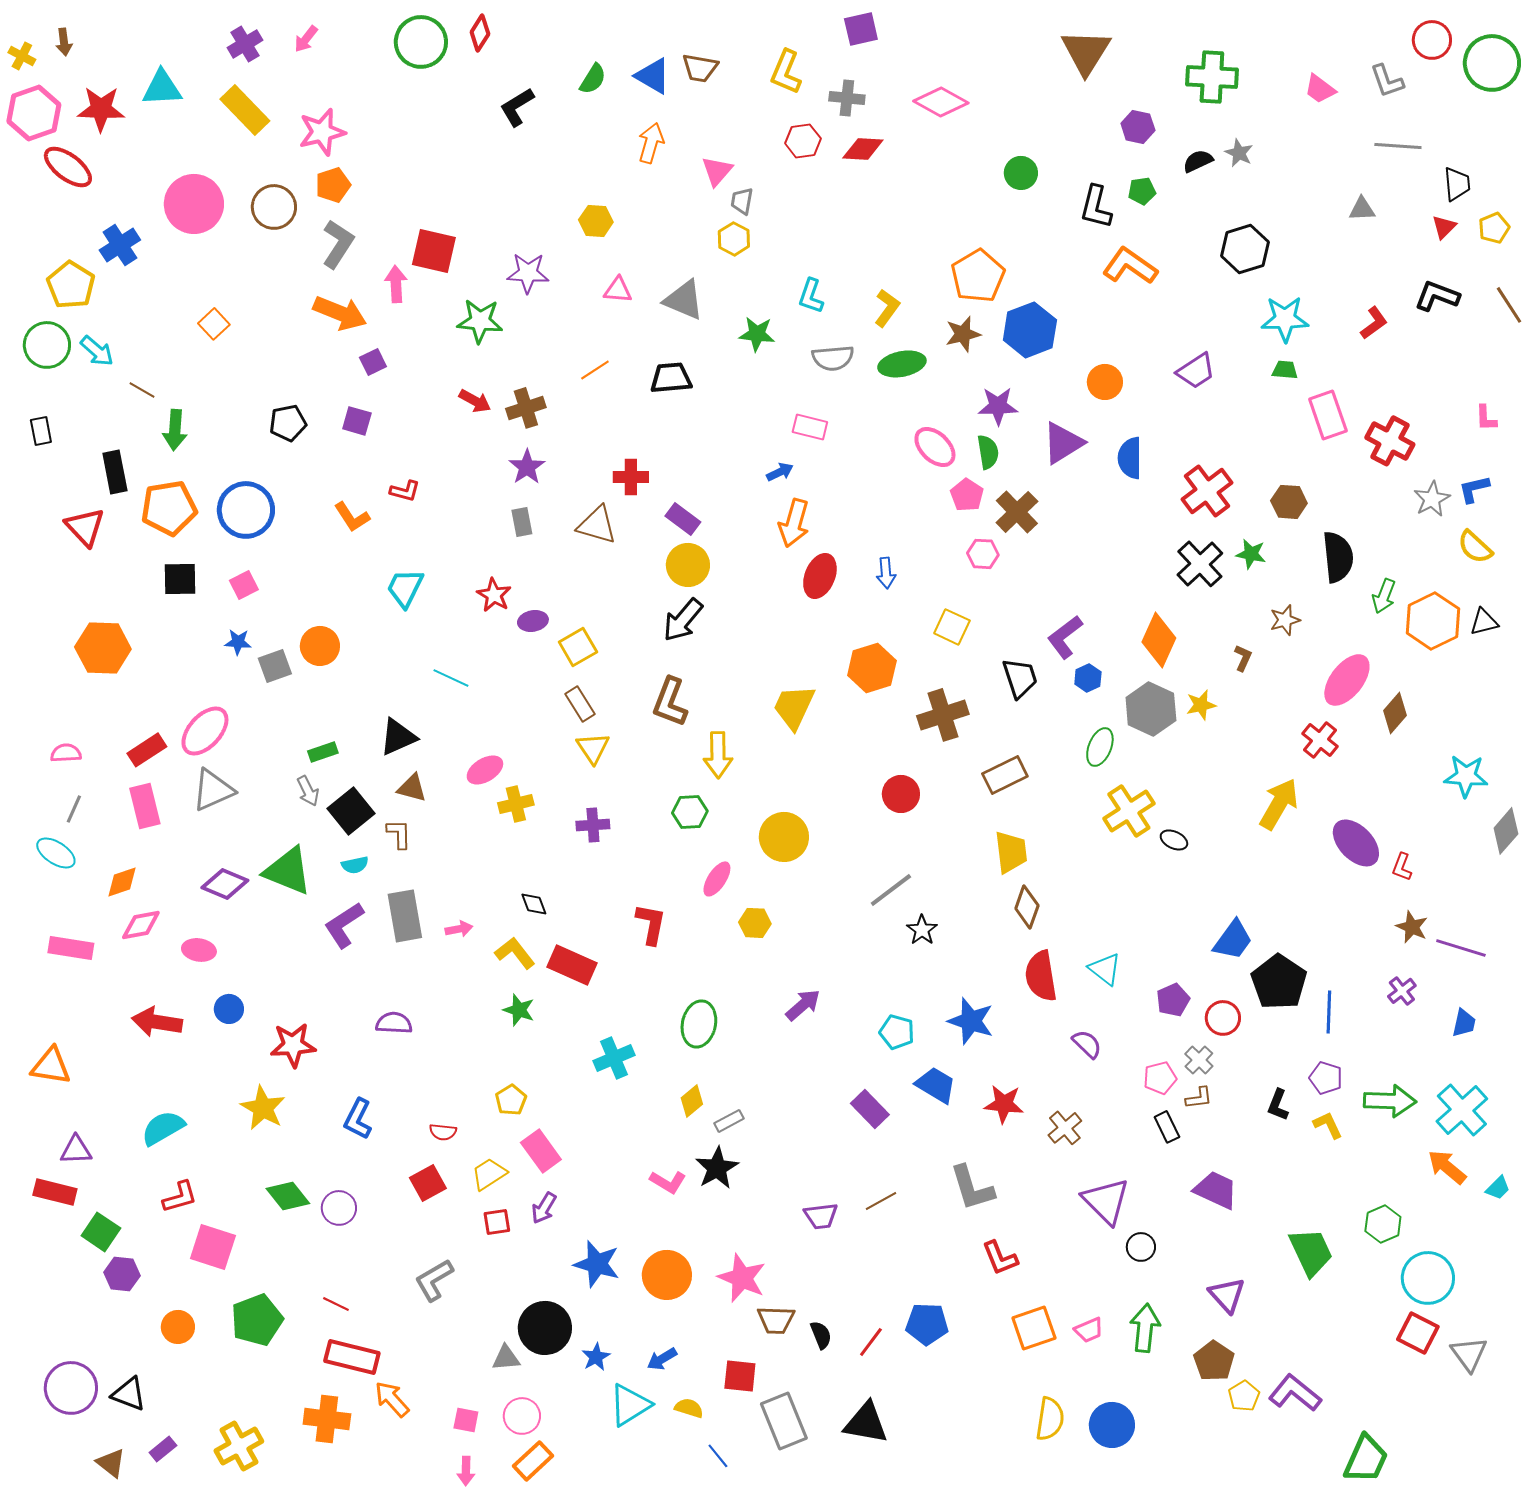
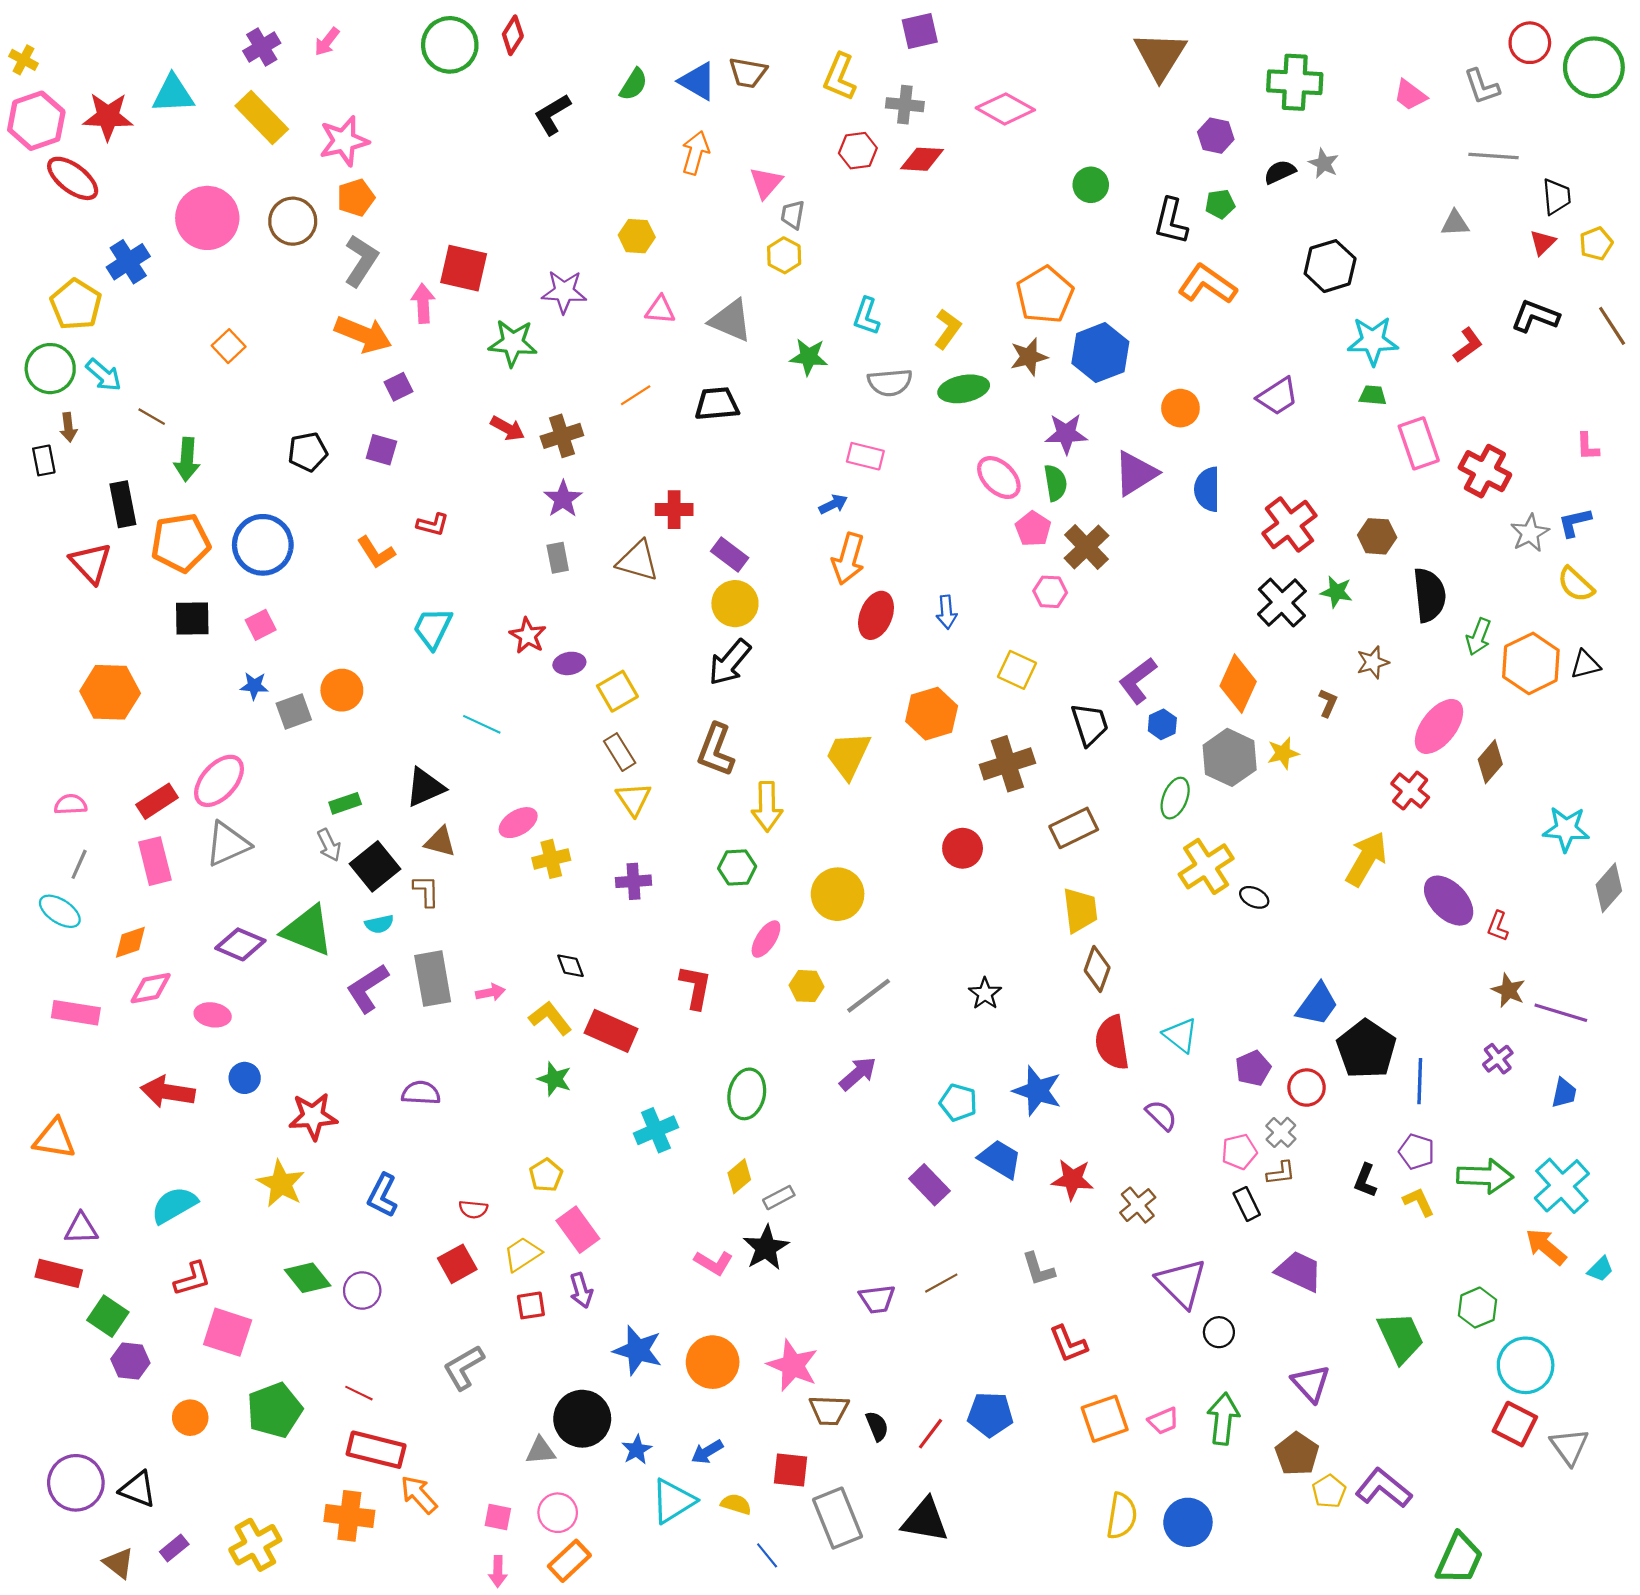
brown arrow: (64, 42) -> (68, 427), moved
gray line: (891, 890) -> (869, 996), moved
gray L-shape: (972, 1188) -> (1038, 1269), size x0.7
purple arrow: (544, 1208) -> (581, 1291), turned -48

